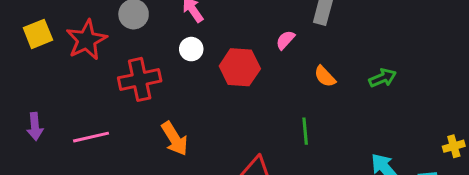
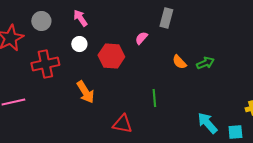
orange semicircle: (325, 76) -> (179, 62), moved
orange arrow: (175, 139) -> (85, 92), moved

